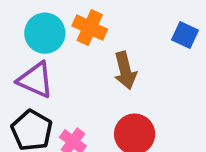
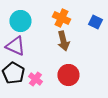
orange cross: (90, 28) -> (61, 18), moved

